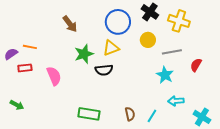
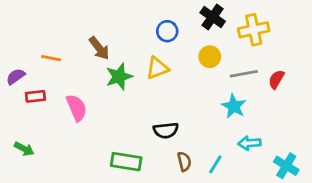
yellow cross: (179, 21) -> (254, 30), turned -30
blue circle: (118, 22) -> (167, 31), size x0.6
brown arrow: (70, 24) -> (99, 48), moved
orange line: (30, 47) -> (51, 58), moved
red semicircle: (196, 65) -> (276, 79), moved
black semicircle: (104, 70) -> (166, 130), moved

